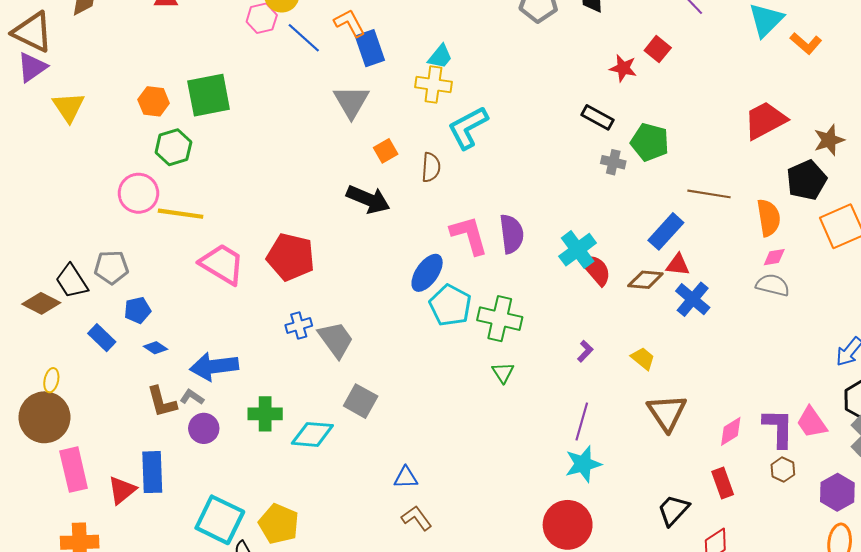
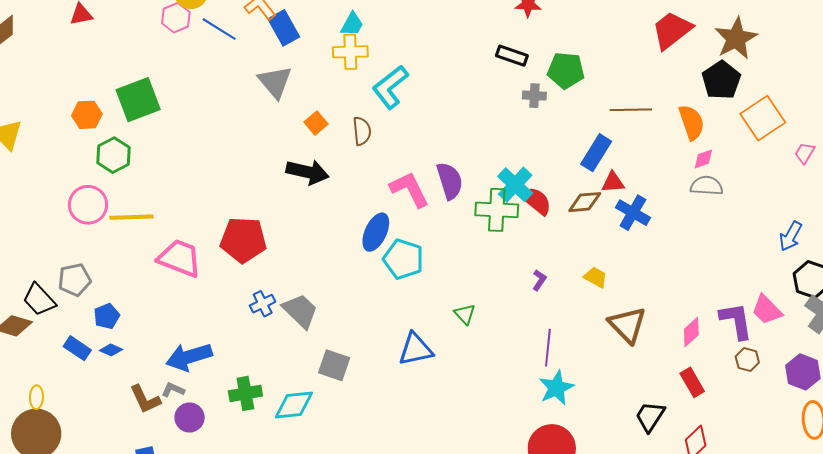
brown star: (829, 140) -> (736, 38), size x1.4
green cross: (500, 319) -> (497, 210), moved
blue diamond: (155, 348) -> (111, 350), moved
blue triangle: (406, 477) -> (416, 349), moved, size x1.5

